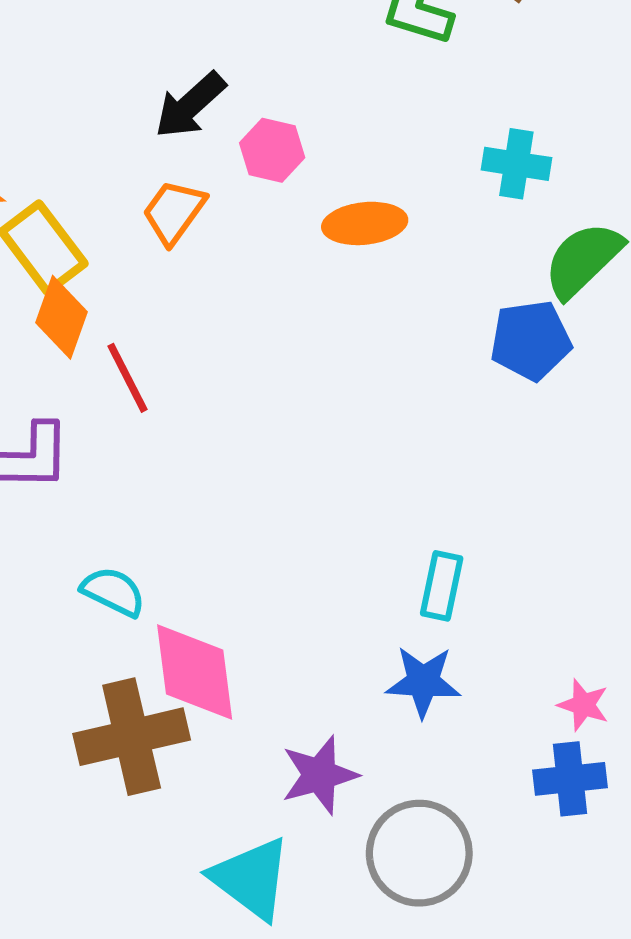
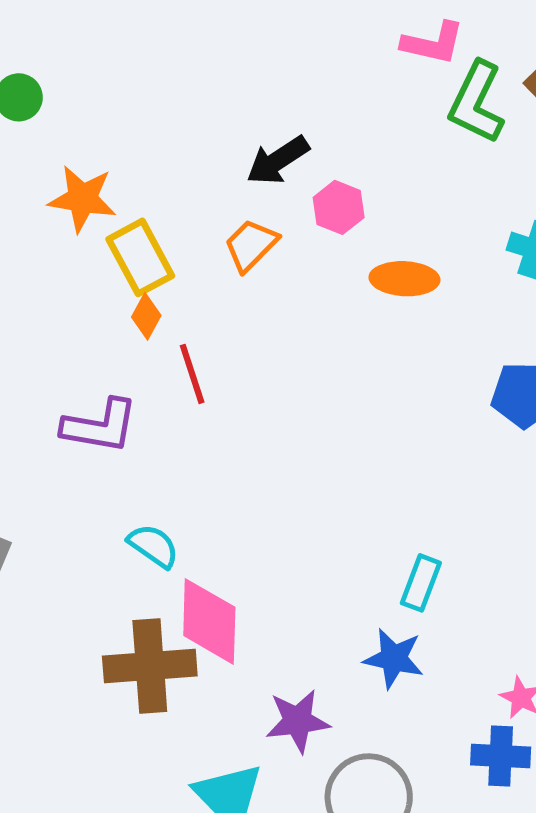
orange diamond: (62, 317) -> (146, 316), size x0.7

